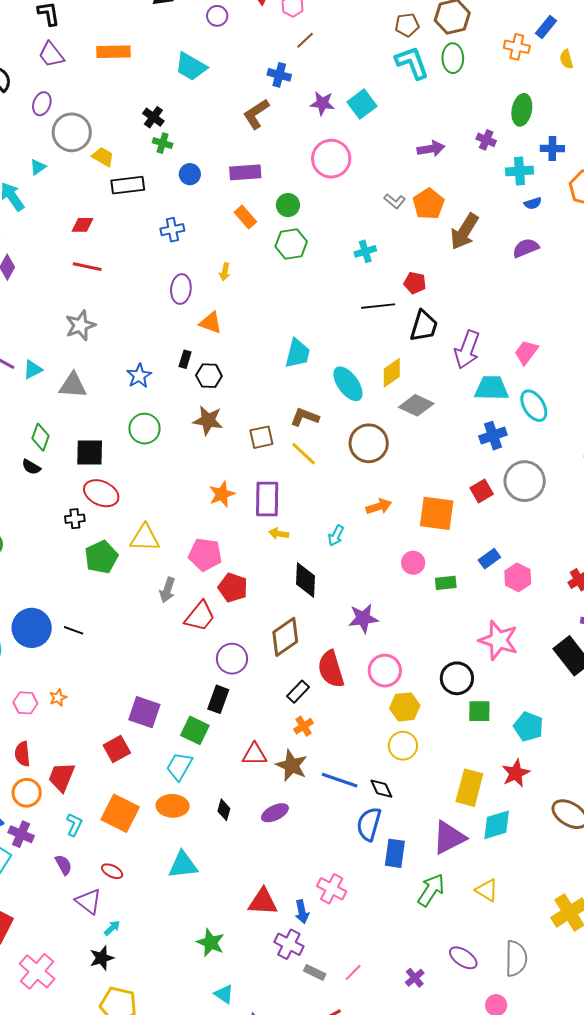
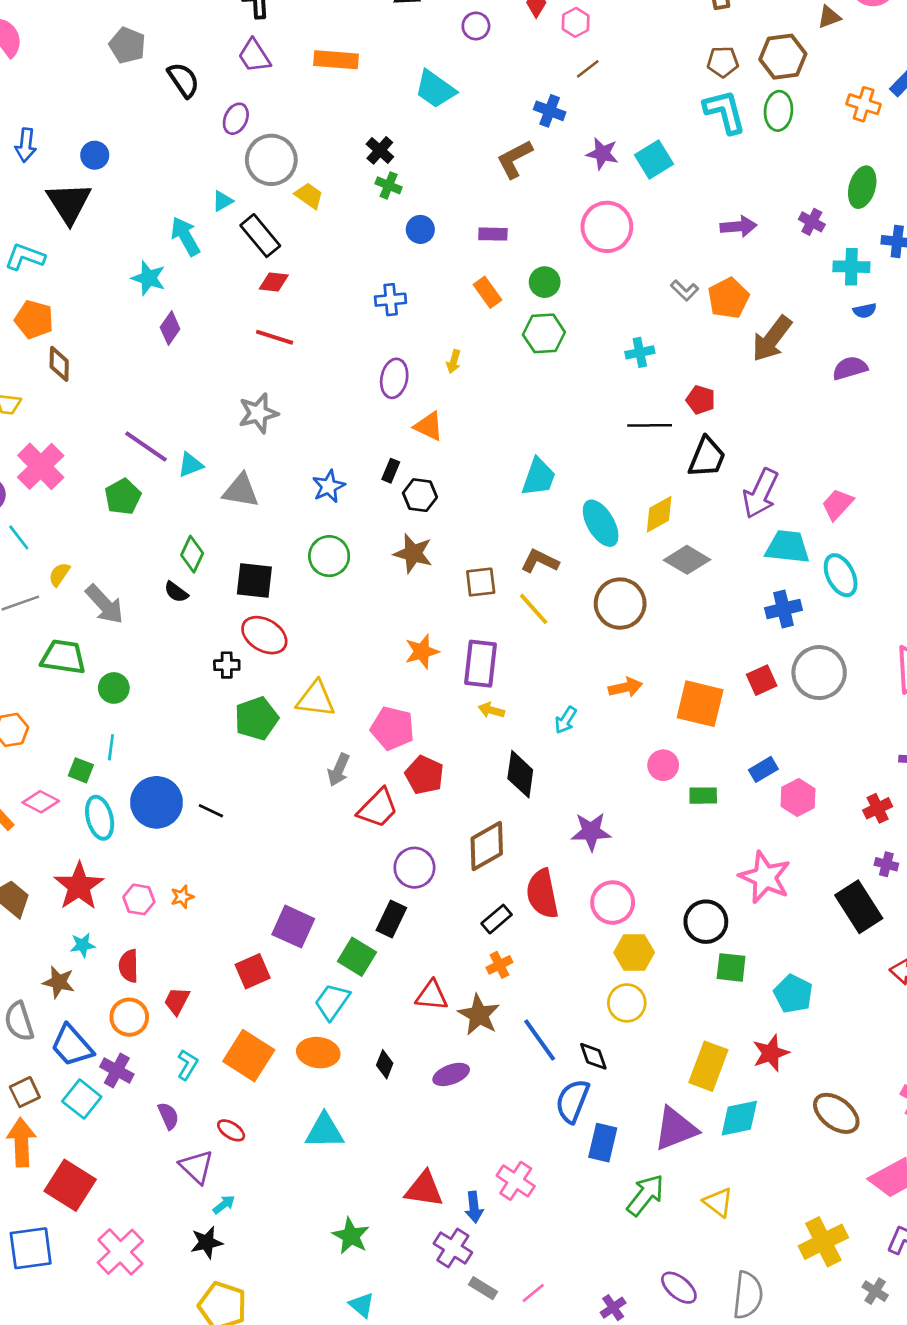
purple rectangle: (245, 172) -> (493, 234), size x0.7
black rectangle: (128, 185) -> (260, 236), moved, turned 52
red trapezoid: (62, 777) -> (177, 1001), size x0.7
blue line: (340, 780) -> (540, 1040), turned 30

